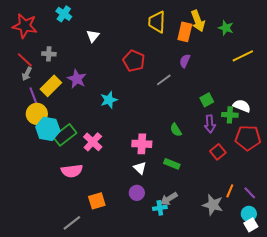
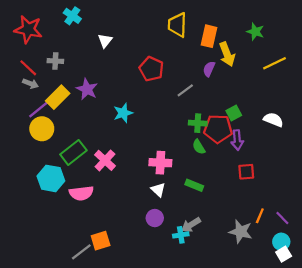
yellow arrow: (198, 21) -> (227, 54), moved
gray arrow: (27, 74) -> (30, 84), turned -96
purple line: (34, 97) -> (38, 110), turned 72
green cross: (230, 115) -> (198, 123), moved
cyan hexagon: (48, 129) -> (51, 178), moved
red pentagon: (248, 138) -> (218, 129), moved
red square: (218, 152) -> (246, 172), turned 35
orange square: (97, 201) -> (101, 241), moved

